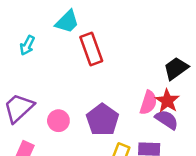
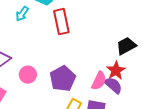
cyan arrow: (27, 45) -> (22, 14), moved
pink semicircle: (148, 103) -> (99, 81), moved

